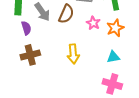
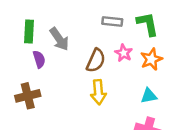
brown semicircle: (66, 14) -> (96, 61), moved
brown cross: (30, 55) -> (28, 96), moved

